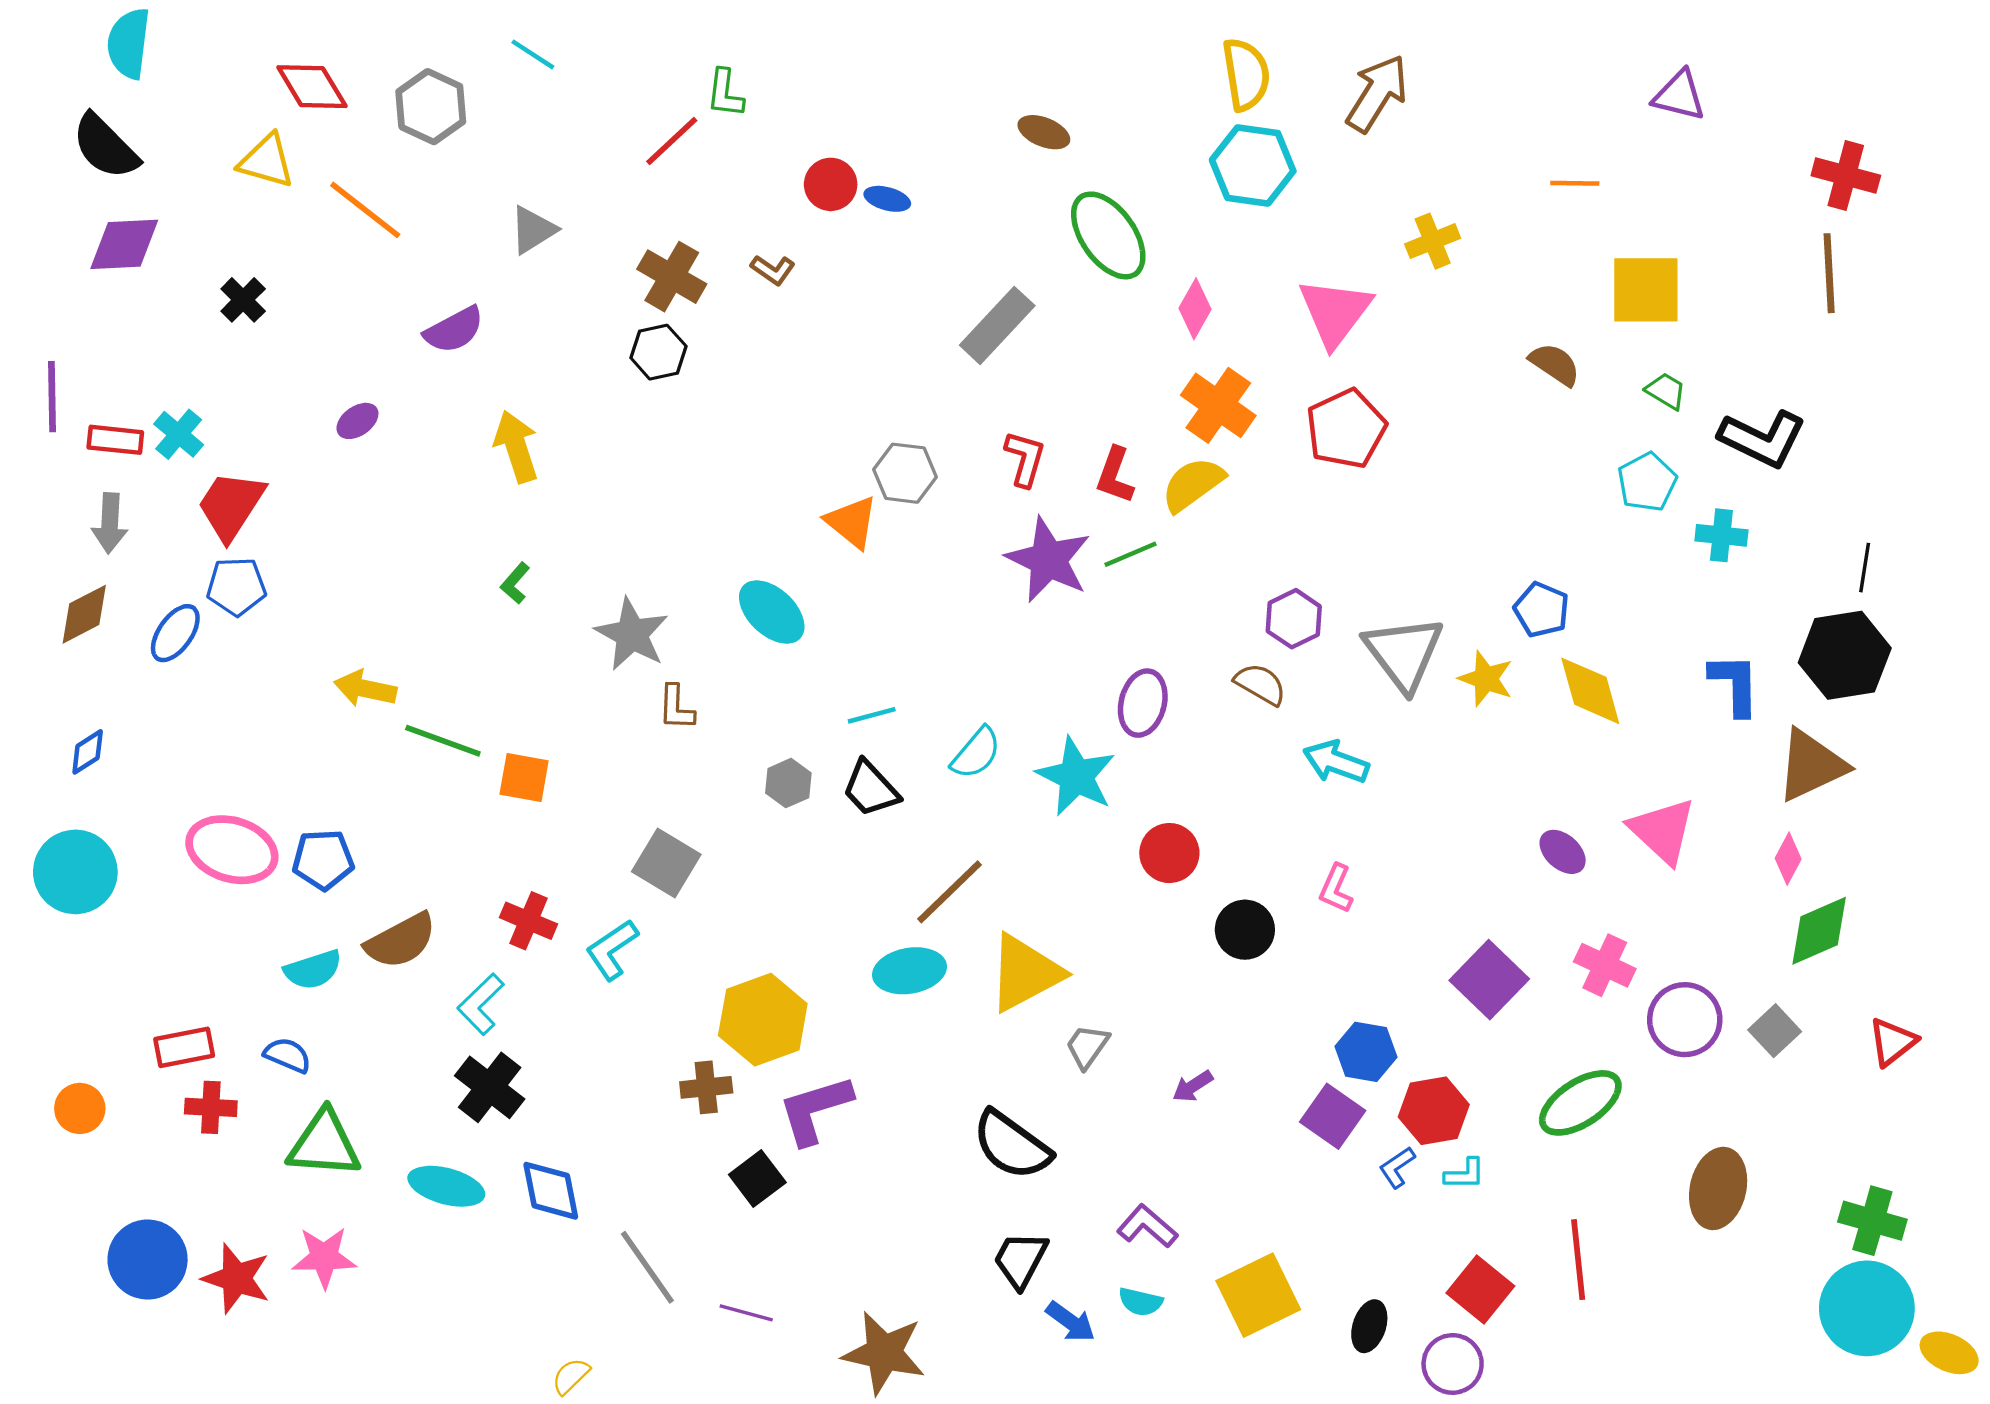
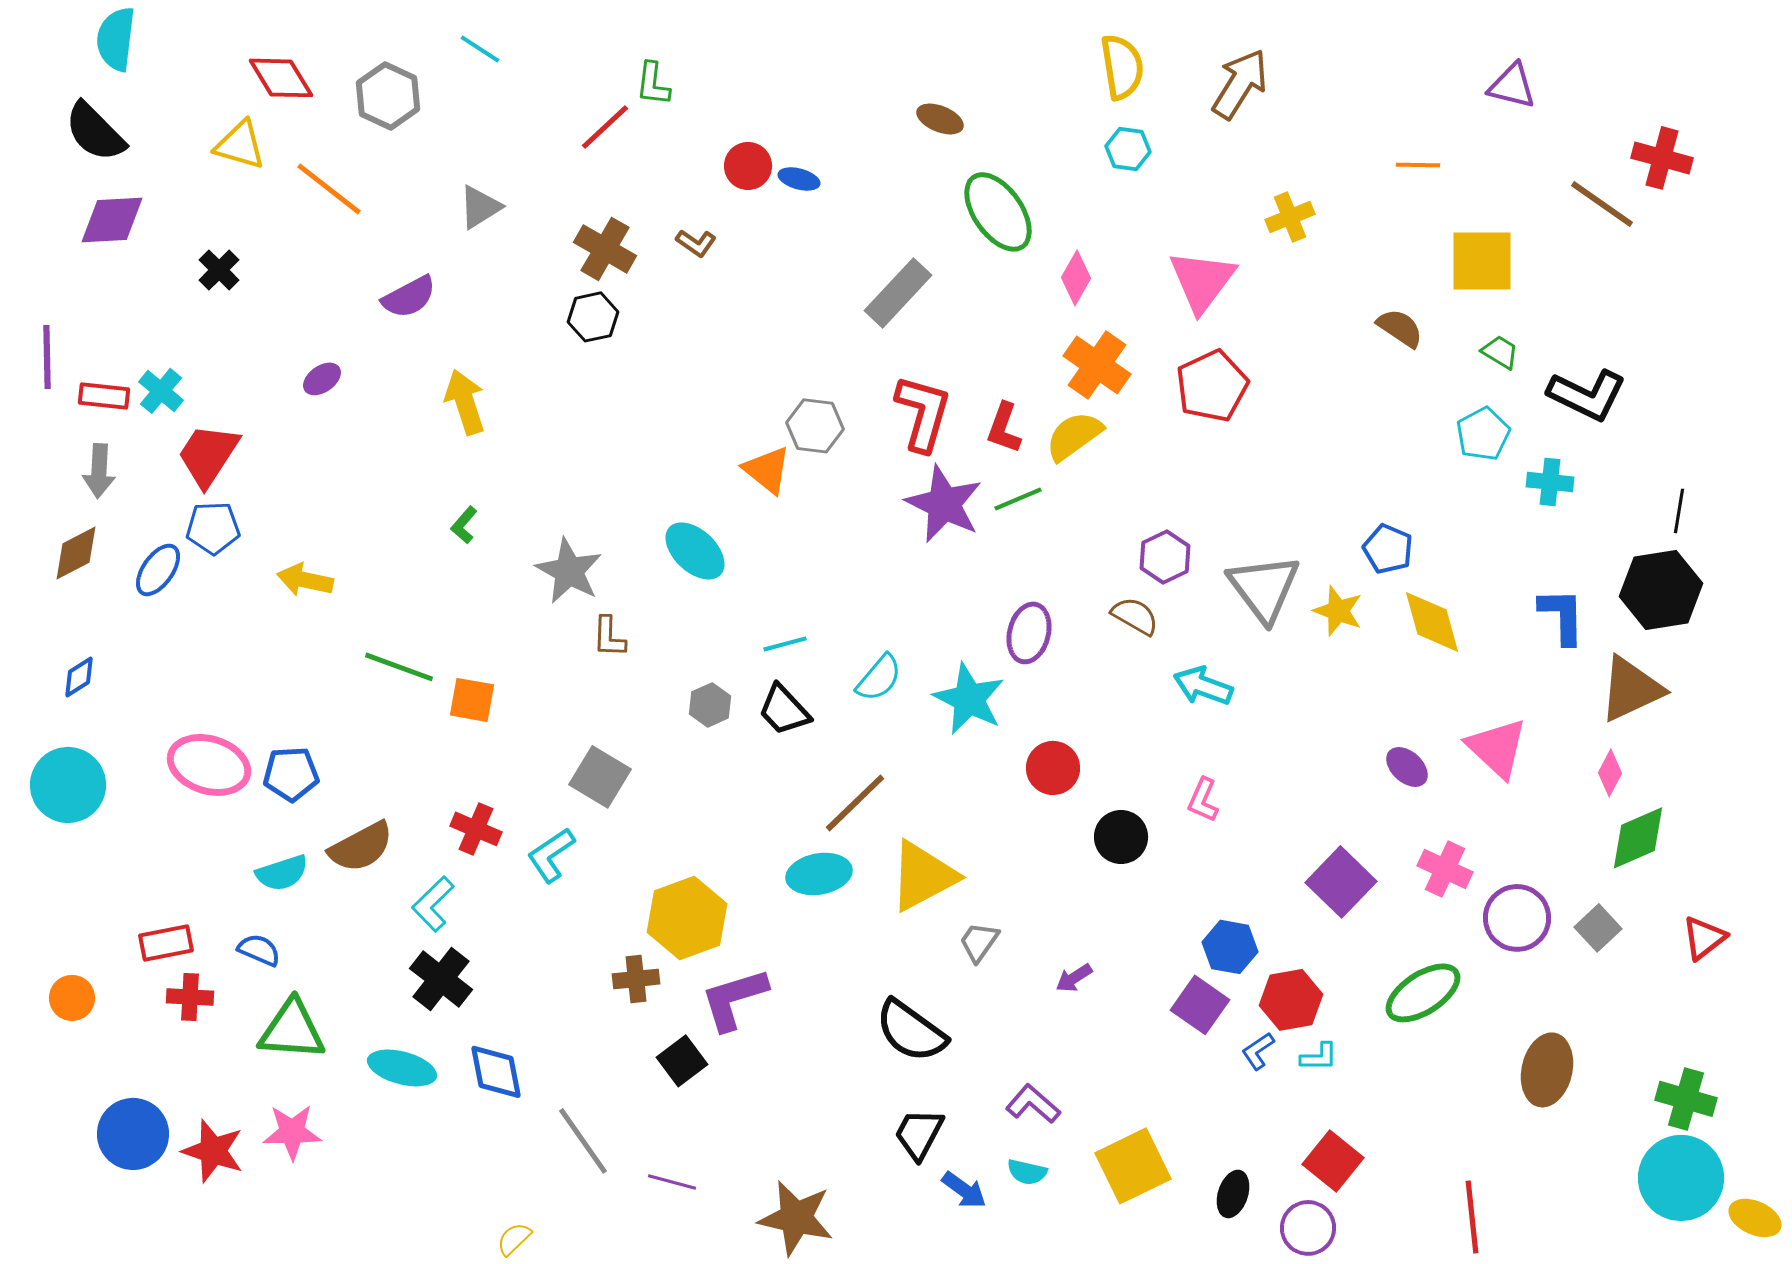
cyan hexagon: (1253, 165) -> (1128, 149), size x0.6
brown line: (1829, 273) -> (1602, 204), moved, turned -52
red L-shape: (1025, 459) -> (923, 413), size x1.5
yellow arrow: (365, 689) -> (305, 580), moved
red line: (1578, 1260) -> (1472, 1217), moved

